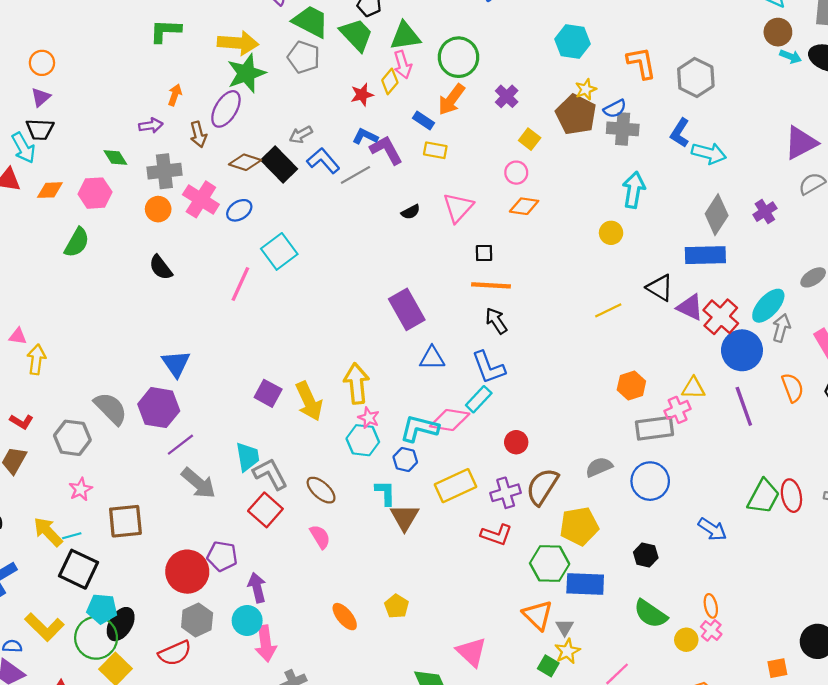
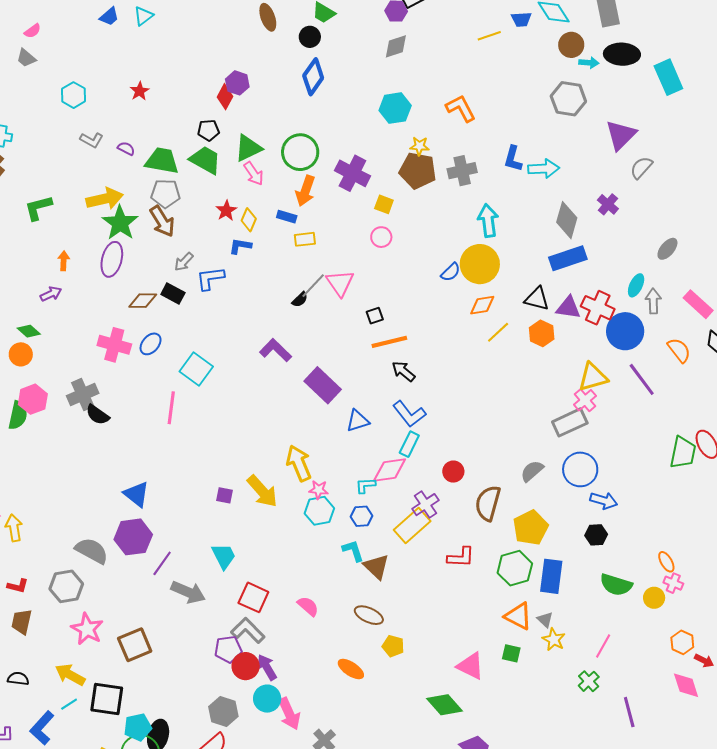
gray hexagon: (696, 78) -> (568, 99), moved
yellow diamond: (390, 81) -> (249, 220), moved
yellow star: (586, 89) -> (419, 146), turned -30
purple cross: (507, 96) -> (352, 173), size x1.6
blue semicircle: (615, 109) -> (451, 272), moved
brown arrow: (198, 134) -> (162, 221), moved, size x1.4
purple L-shape: (386, 150) -> (275, 350), moved
blue L-shape: (323, 161) -> (210, 278), turned -40
black rectangle: (279, 165) -> (173, 293), size x0.7
gray cross: (164, 171) -> (83, 394), moved
gray line: (355, 175) -> (313, 286), moved
pink hexagon: (95, 193) -> (33, 399), moved
orange diamond: (524, 206) -> (482, 305), moved
orange circle: (158, 209) -> (21, 354), moved
yellow circle: (611, 233) -> (480, 264), size x1.8
cyan ellipse: (768, 306) -> (636, 285), size x0.7
orange hexagon: (631, 386) -> (542, 333), moved
yellow triangle: (693, 388) -> (593, 377), size x1.4
purple square: (268, 393) -> (224, 495), size x0.7
cyan L-shape: (419, 428) -> (365, 485), size x0.6
gray L-shape: (270, 474) -> (248, 630), moved
pink star: (81, 489) -> (87, 629), size x1.5
brown ellipse: (321, 490) -> (369, 615), moved
purple cross: (506, 493) -> (426, 505), moved
blue arrow: (712, 529) -> (604, 501), moved
cyan line: (72, 536) -> (69, 704), moved
red circle: (187, 572) -> (246, 666), moved, size x0.7
blue rectangle: (585, 584) -> (551, 576), turned -68
green square: (548, 666) -> (511, 653), moved

